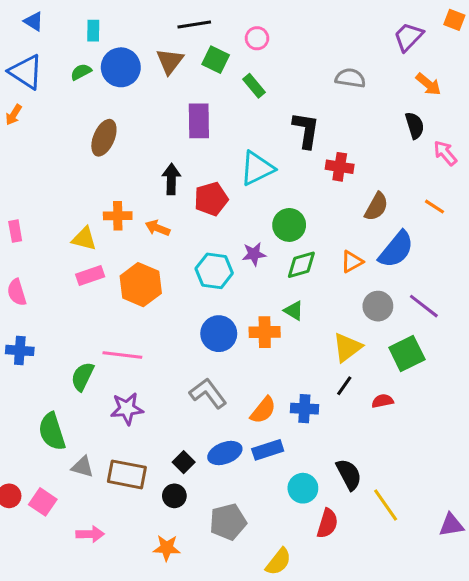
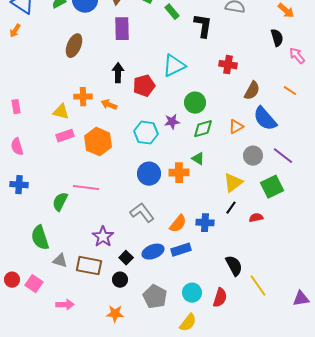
purple rectangle: (199, 121) -> (122, 29), moved
black L-shape: (306, 130) -> (203, 26), moved
blue semicircle: (396, 249) -> (265, 119), turned 100
purple star: (127, 409) -> (103, 237), moved, turned -30
cyan circle: (303, 488) -> (192, 293), moved
gray pentagon: (228, 522) -> (155, 297), turned -30

